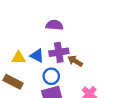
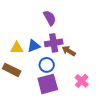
purple semicircle: (54, 25) -> (50, 18), turned 56
blue triangle: (37, 56) -> (34, 46), turned -48

